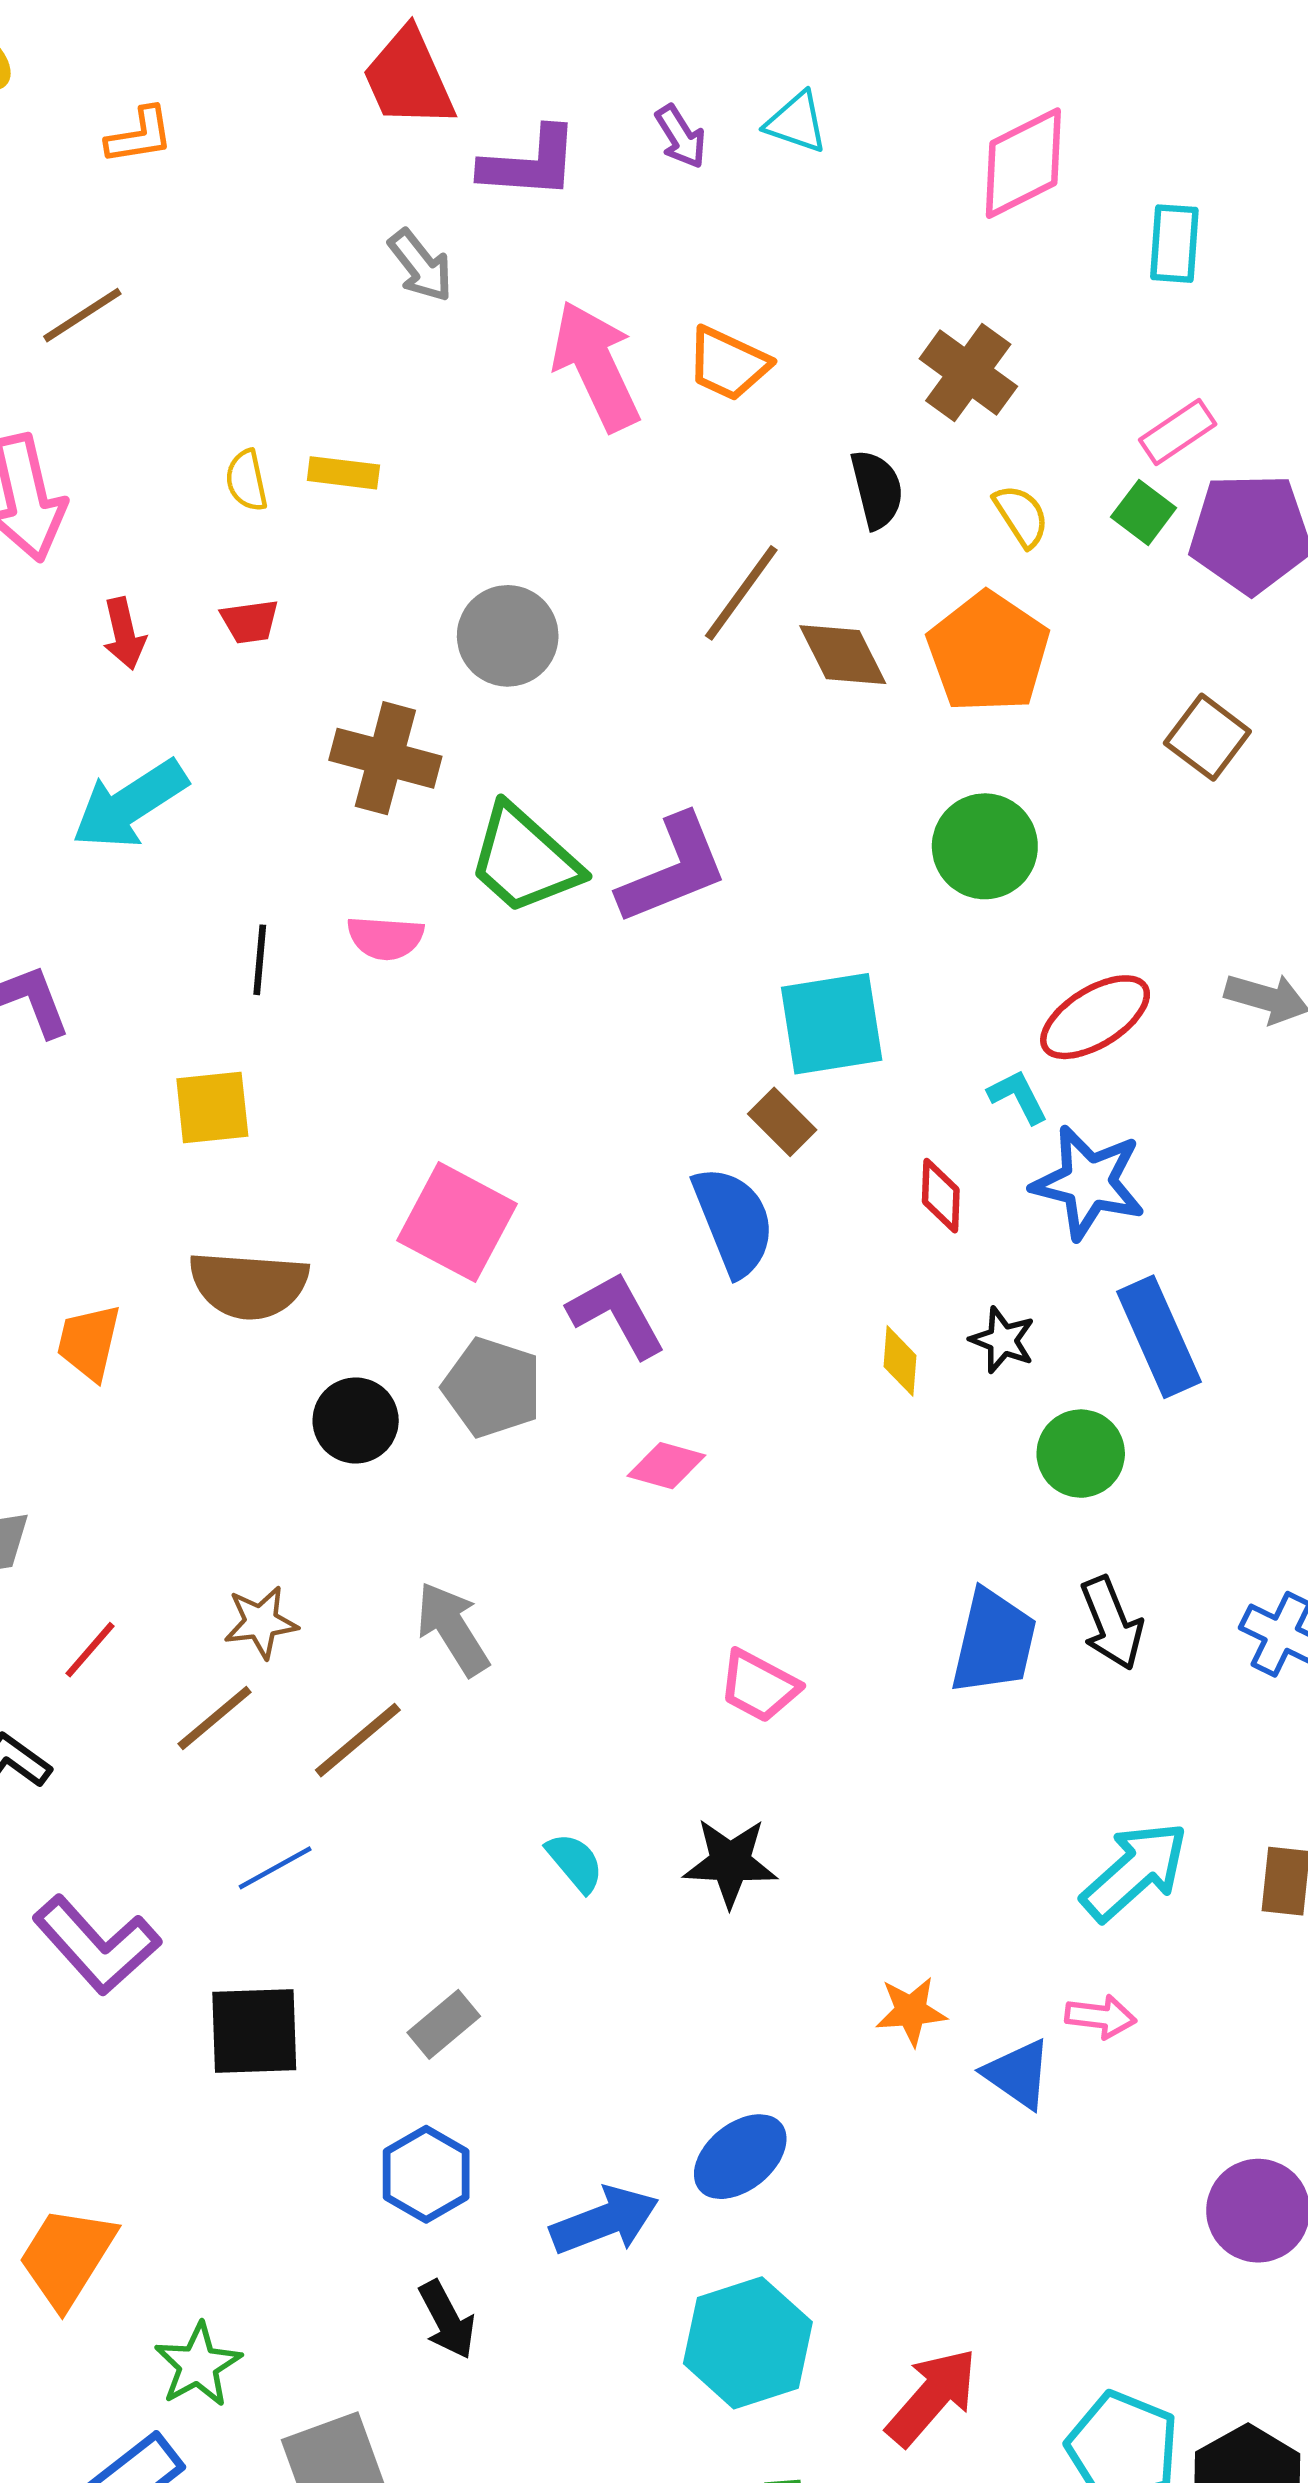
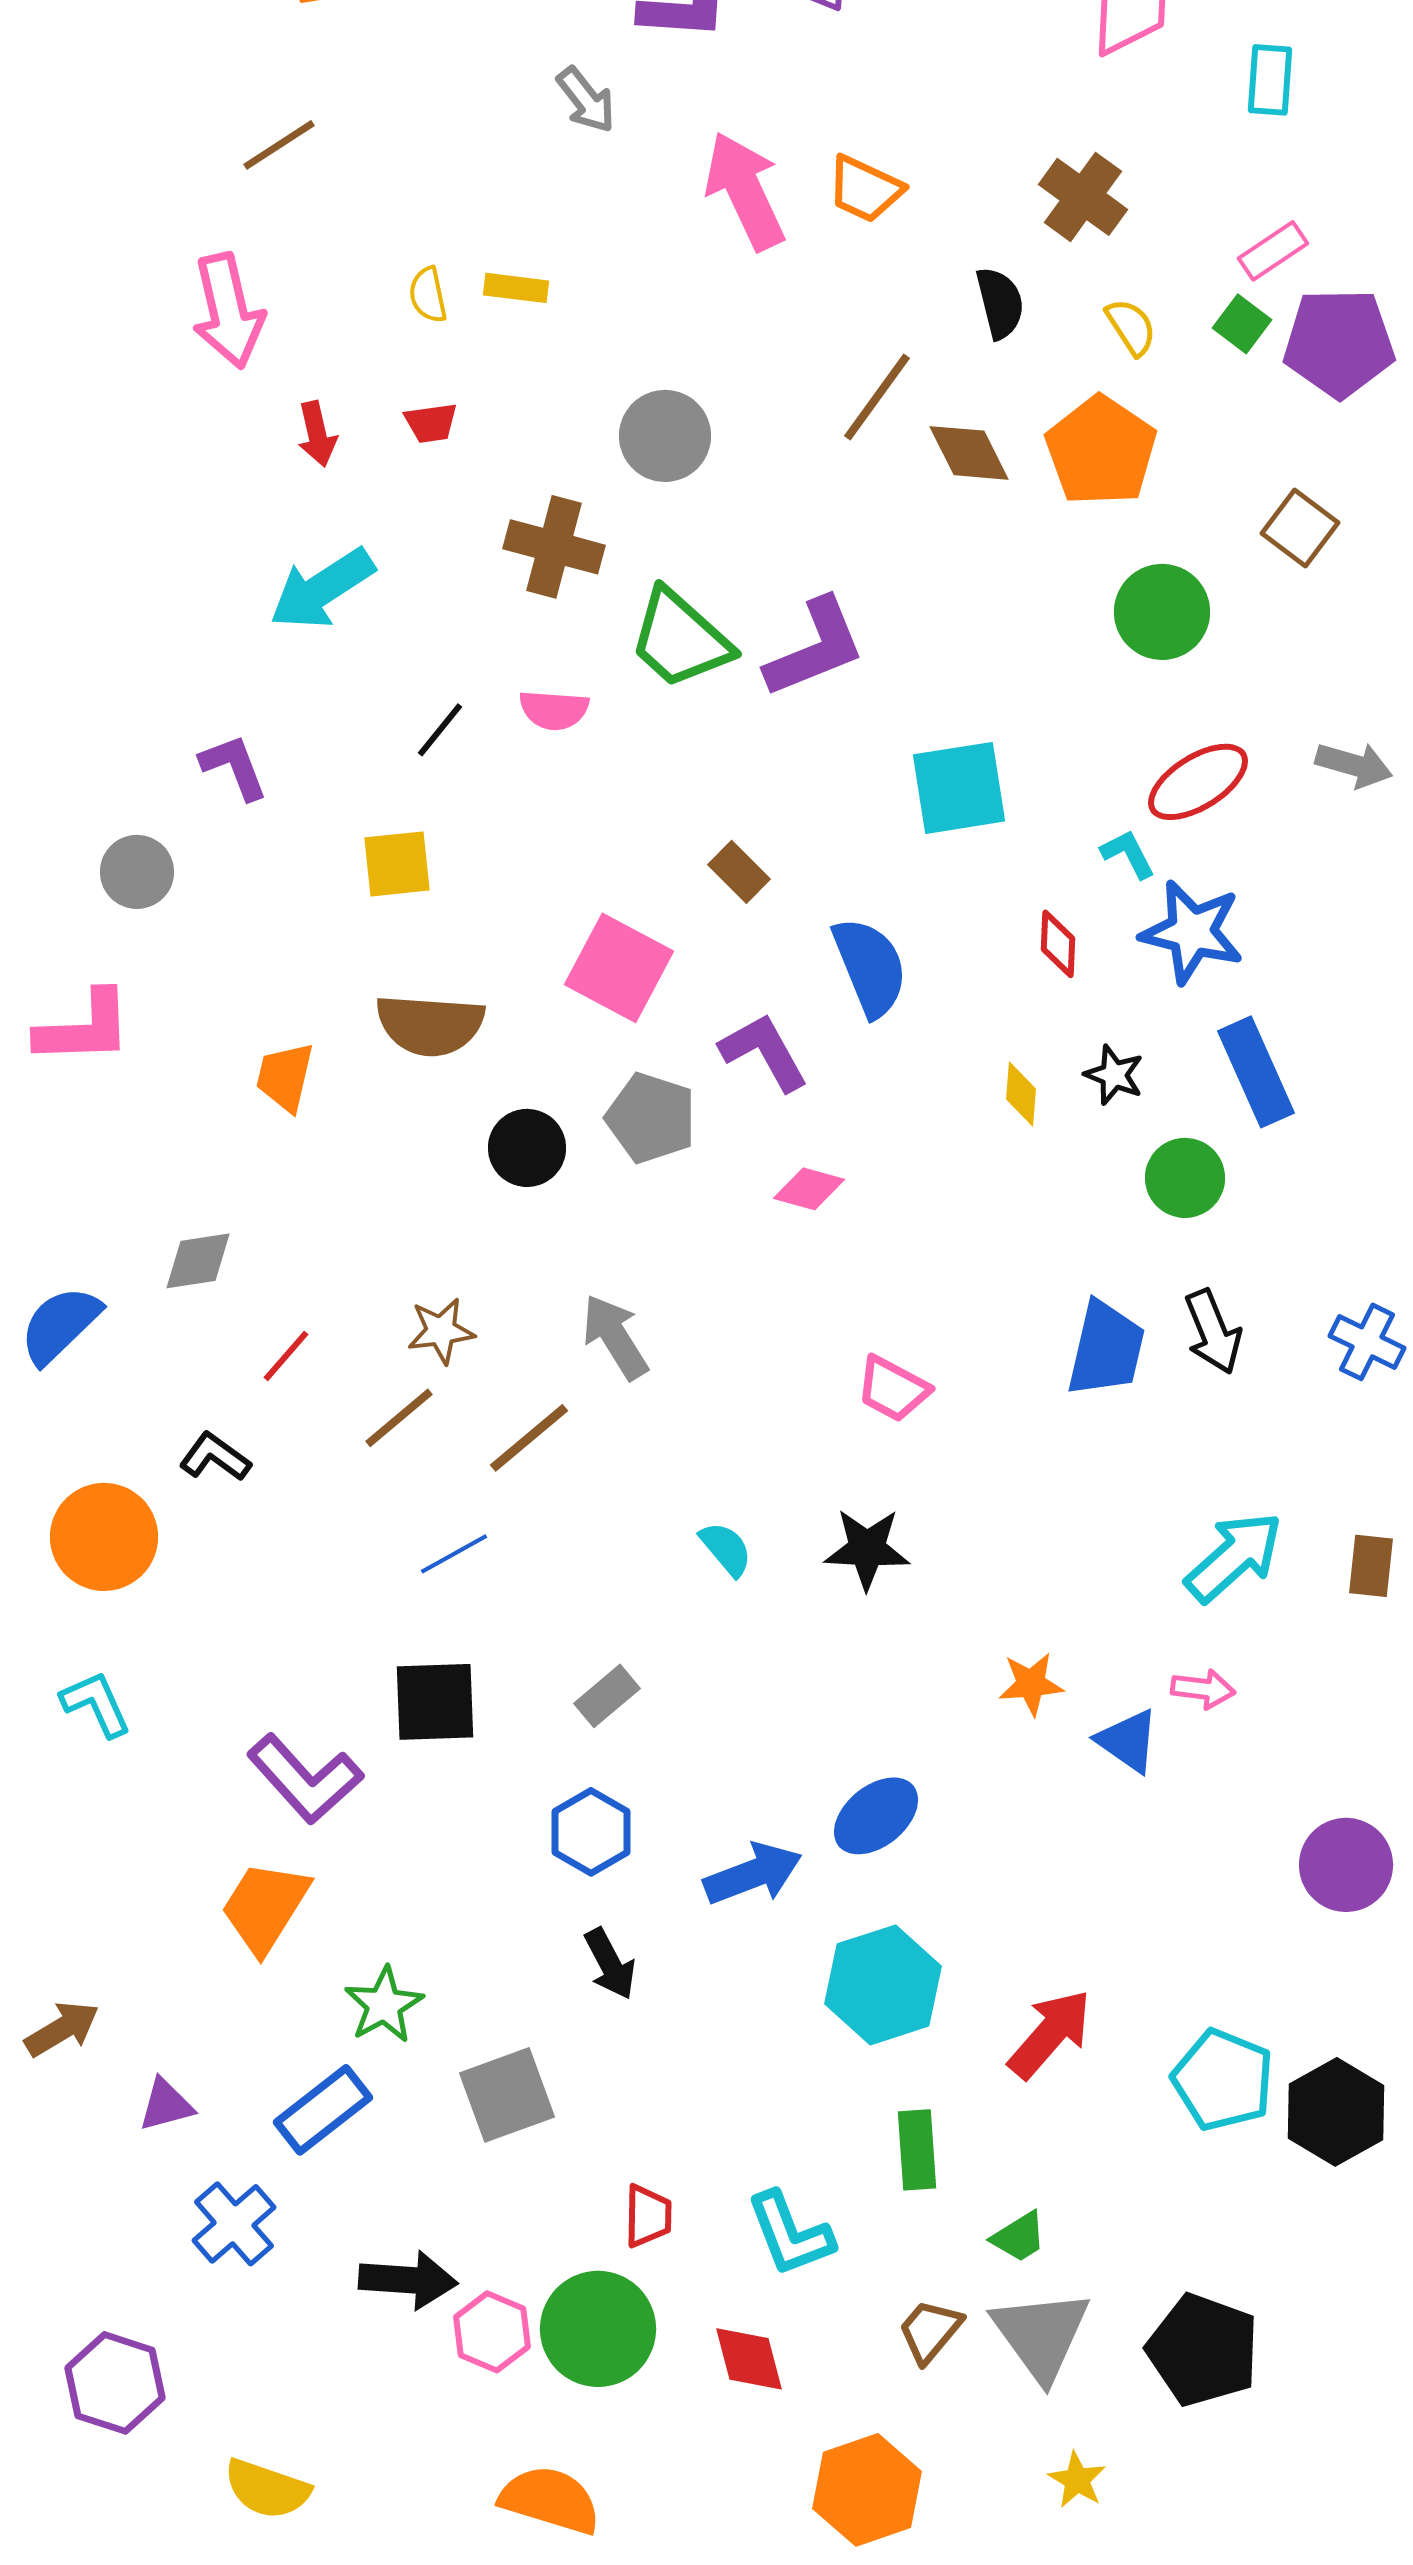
green circle: (985, 846) -> (1162, 612), moved
black line: (260, 960) -> (440, 730), turned 34
brown rectangle: (782, 1122) -> (739, 872), moved
purple L-shape: (97, 1945) -> (305, 1779), moved

